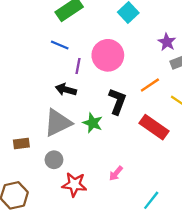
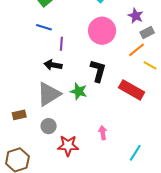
pink circle: (108, 55) -> (102, 31), moved
orange line: (150, 85) -> (137, 50), moved
pink arrow: (116, 173) -> (103, 133), turned 136

